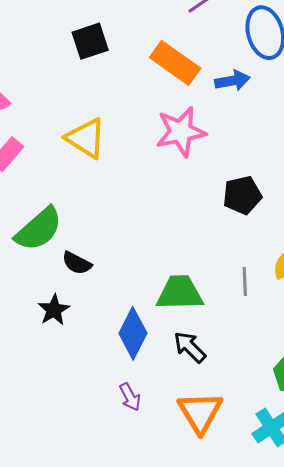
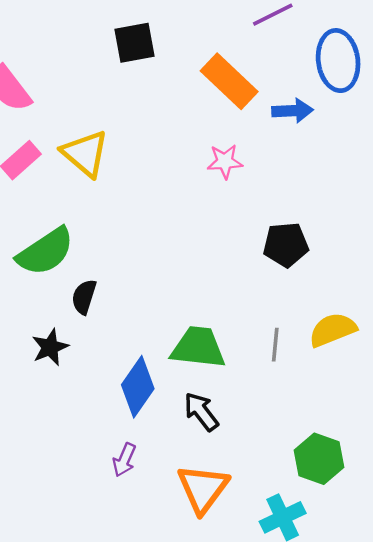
pink star: (181, 132) -> (225, 162), size x0.6
yellow triangle: (86, 138) -> (85, 153), moved
black semicircle: (77, 263) -> (84, 297), turned 72
purple arrow: (130, 397) -> (124, 460), turned 44

